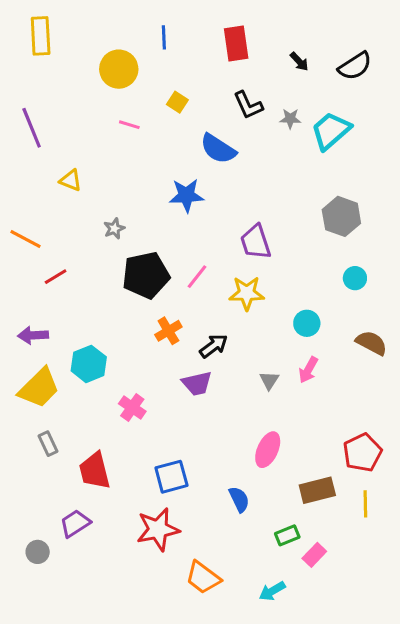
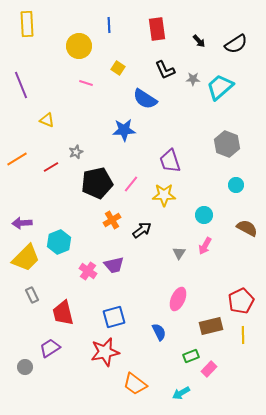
orange line: (26, 239) -> (17, 159), turned -60
red line: (56, 277) -> (51, 167), moved
purple trapezoid: (197, 383) -> (114, 265), moved

